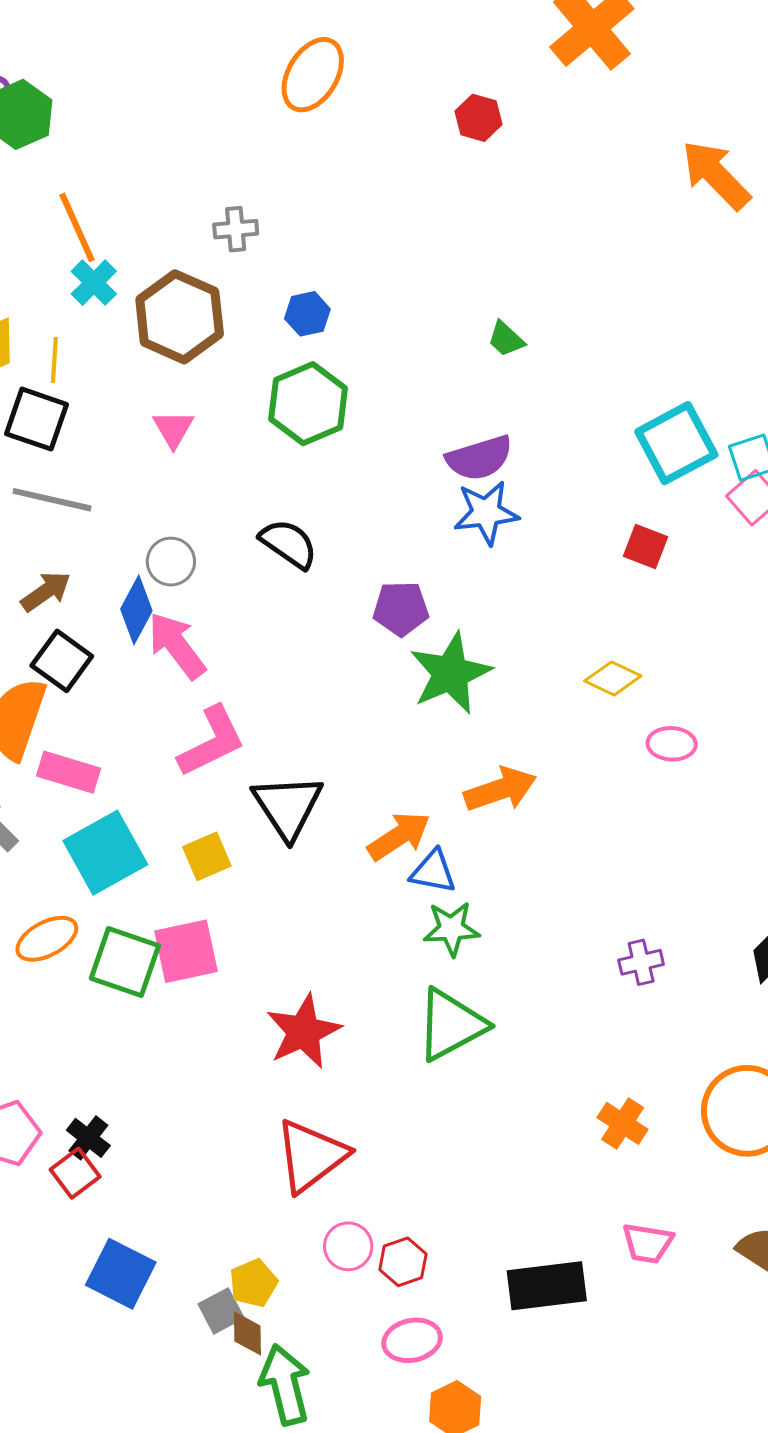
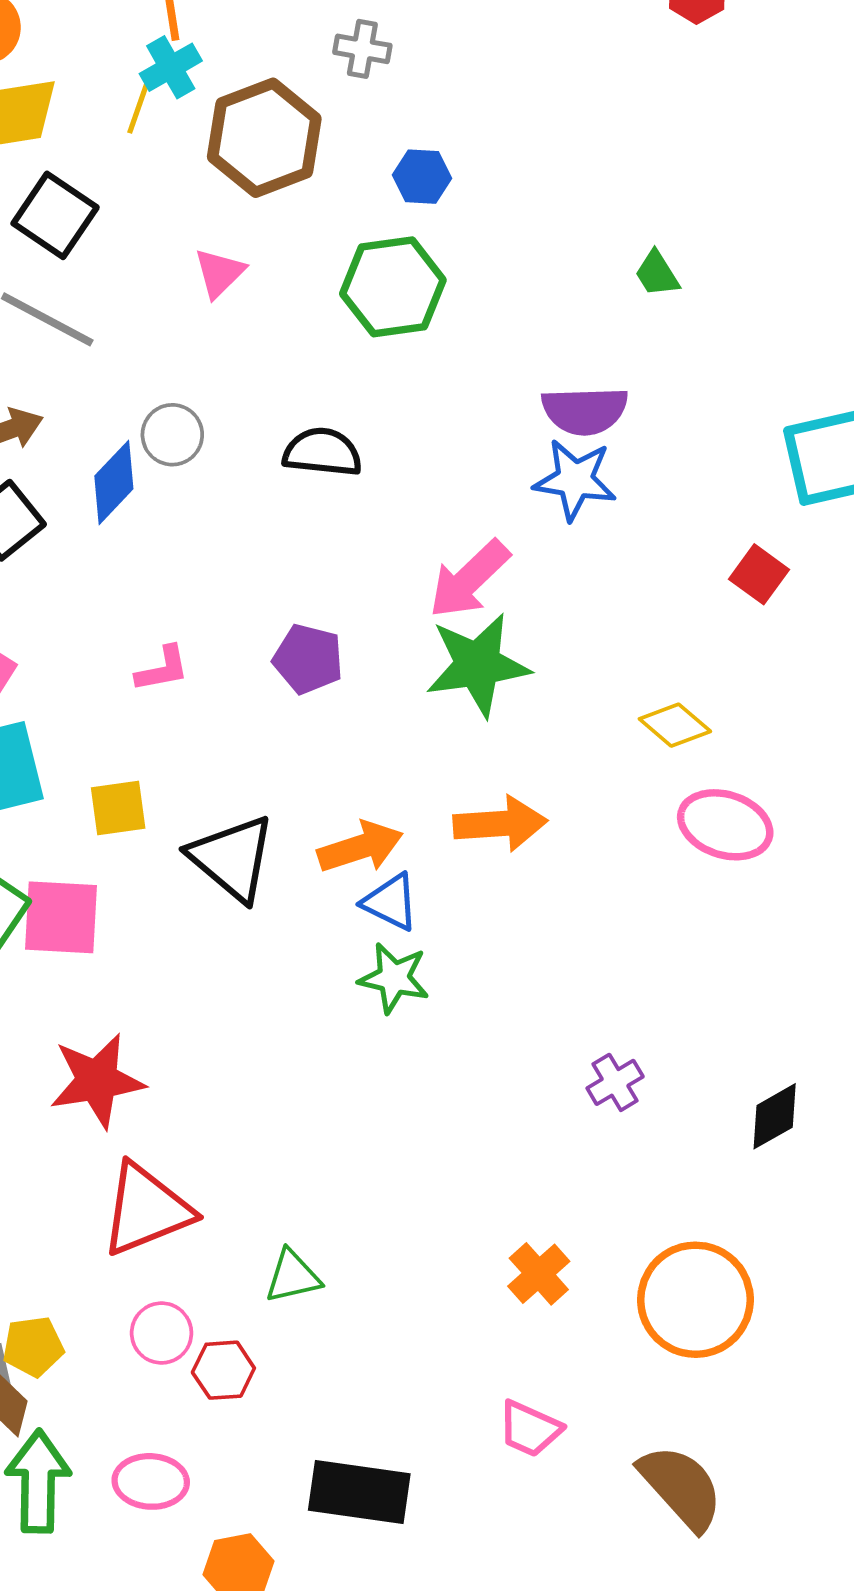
yellow line: (54, 360) -> (139, 106), moved
black semicircle: (289, 544) -> (322, 452), turned -44
purple pentagon: (401, 609) -> (308, 659), moved
pink arrow: (177, 646) -> (469, 579), moved, turned -112
pink L-shape: (212, 742) -> (162, 669), size x0.6
pink ellipse: (672, 744) -> (725, 825), size x1.5
black triangle: (288, 807) -> (232, 858), moved, turned -32
purple cross: (641, 962) -> (615, 1082), turned -33
green triangle: (451, 1025) -> (293, 1276), moved, size x0.6
red star: (303, 1032) -> (97, 1081), moved
black rectangle: (547, 1286) -> (359, 1492), moved
pink ellipse: (412, 1340) -> (151, 1481), moved

